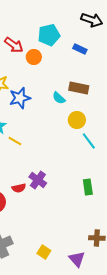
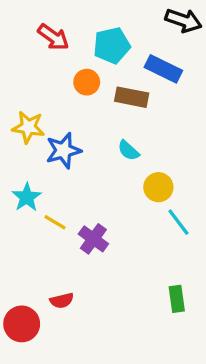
red arrow: (14, 45) -> (53, 37), moved
blue rectangle: (80, 49) -> (163, 69), size x1.5
brown rectangle: (79, 88) -> (132, 97), moved
purple cross: (38, 180) -> (93, 239), moved

